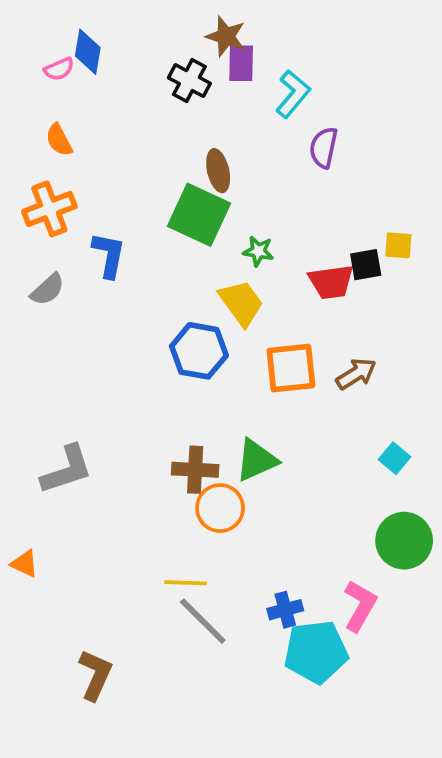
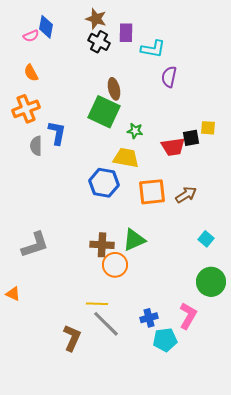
brown star: (226, 36) -> (96, 19), moved
cyan L-shape: (293, 94) -> (153, 49), turned 60
gray semicircle: (48, 289) -> (36, 146), moved, turned 132
yellow trapezoid: (241, 303) -> (126, 158), turned -44
cyan pentagon: (316, 652) -> (165, 340), size x0.7
brown L-shape: (95, 675) -> (72, 338), moved

